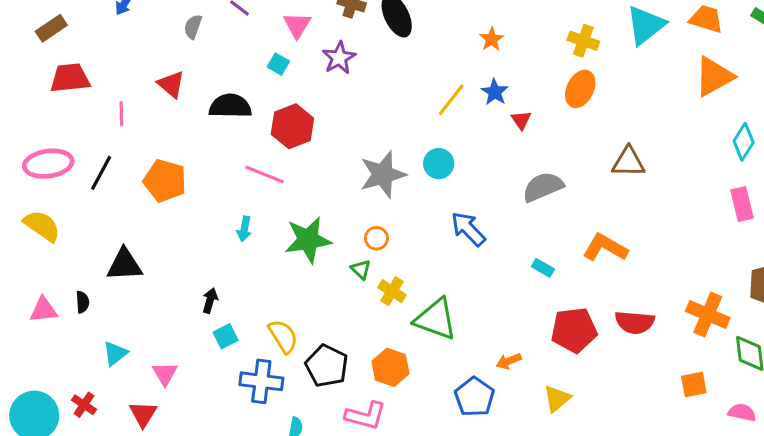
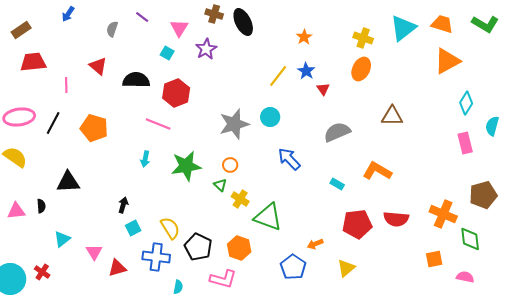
red triangle: (143, 414) -> (117, 268), moved, turned 42

